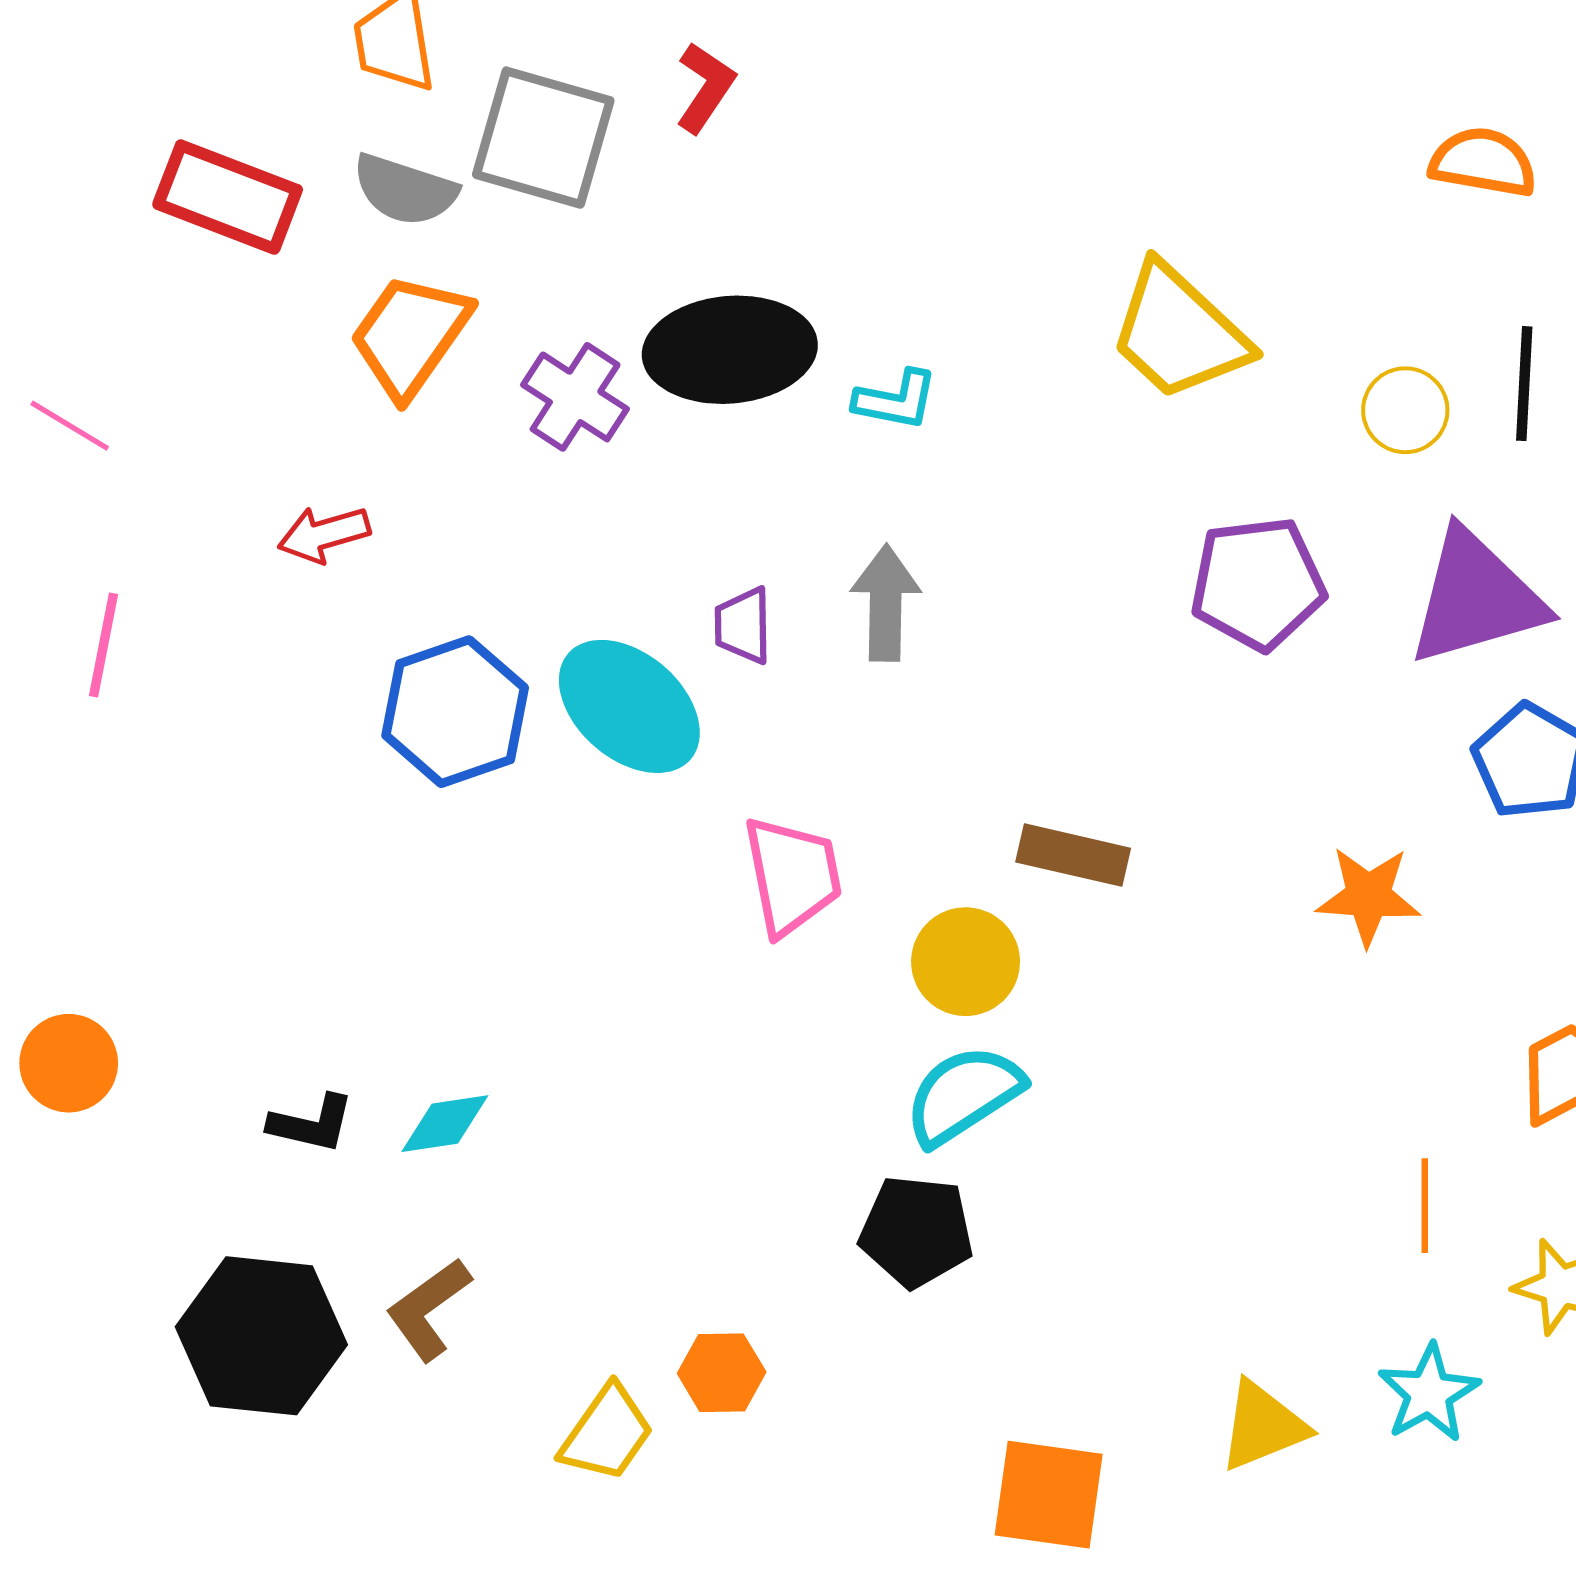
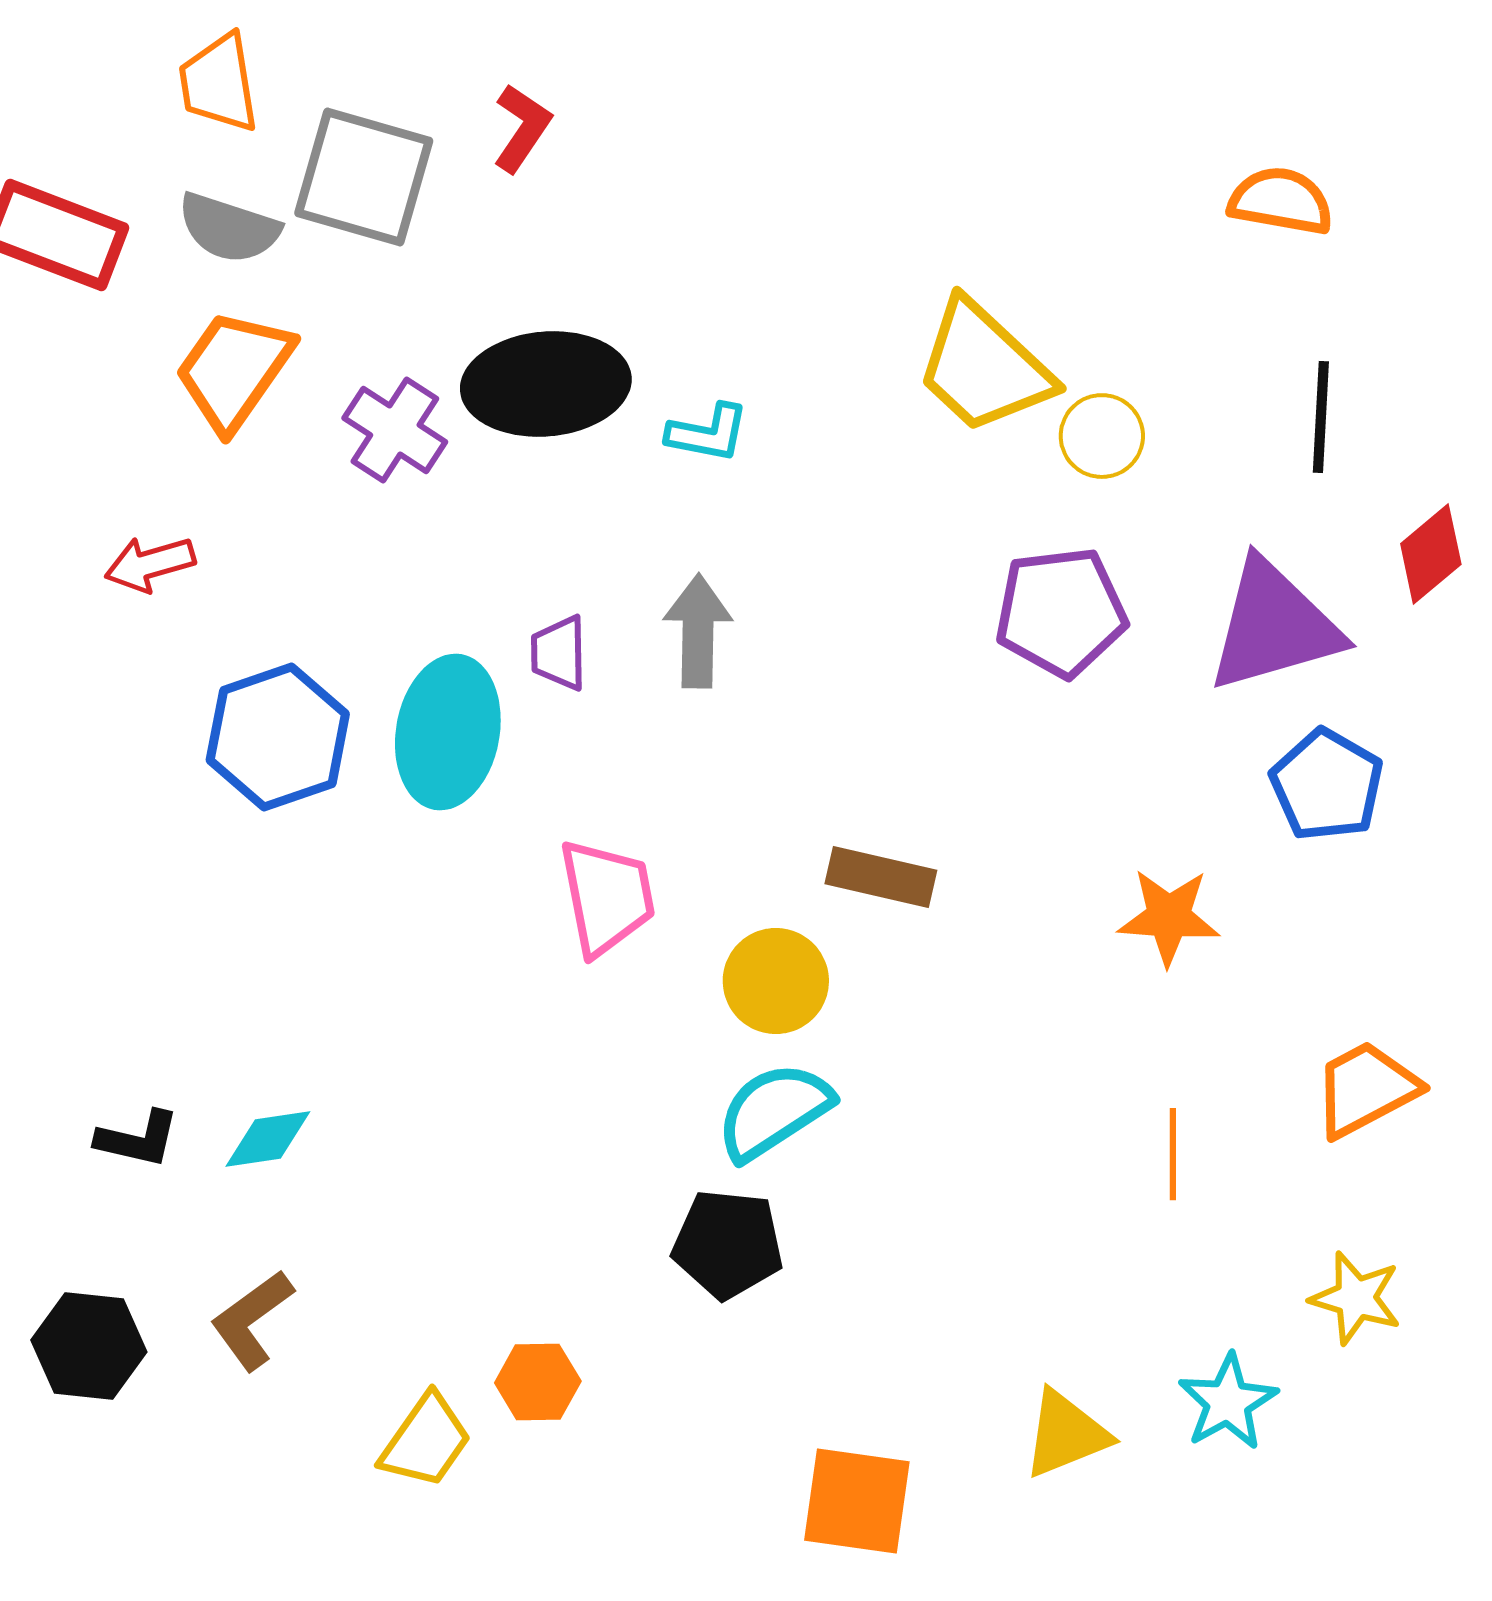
yellow circle: (1405, 410) -> (1102, 436), moved
cyan ellipse: (629, 706) -> (448, 732), turned 59
orange line: (1425, 1206) -> (1173, 1154), moved
black hexagon: (261, 1336) -> (89, 1346), size x0.7

